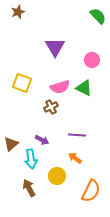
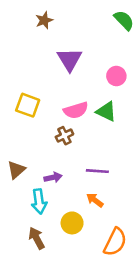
brown star: (18, 12) -> (44, 20), moved
purple arrow: (42, 140) -> (53, 177), turned -40
brown triangle: (11, 144) -> (16, 170), moved

